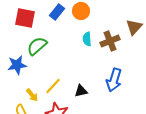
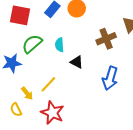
cyan semicircle: (87, 39) -> (59, 45), moved
black triangle: (81, 91) -> (77, 62), moved, turned 40

